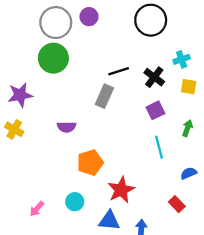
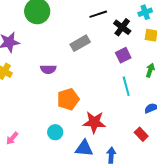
black line: (119, 71) -> (98, 14), moved
gray rectangle: (104, 96) -> (80, 43), turned 36
red star: (121, 190) -> (94, 122), turned 30
pink arrow: (37, 209) -> (12, 138), moved

